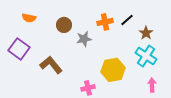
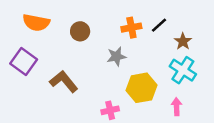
orange semicircle: (29, 18) -> (36, 23), size x1.5
gray star: (84, 39) -> (116, 56), moved
pink arrow: (152, 85) -> (177, 107), moved

